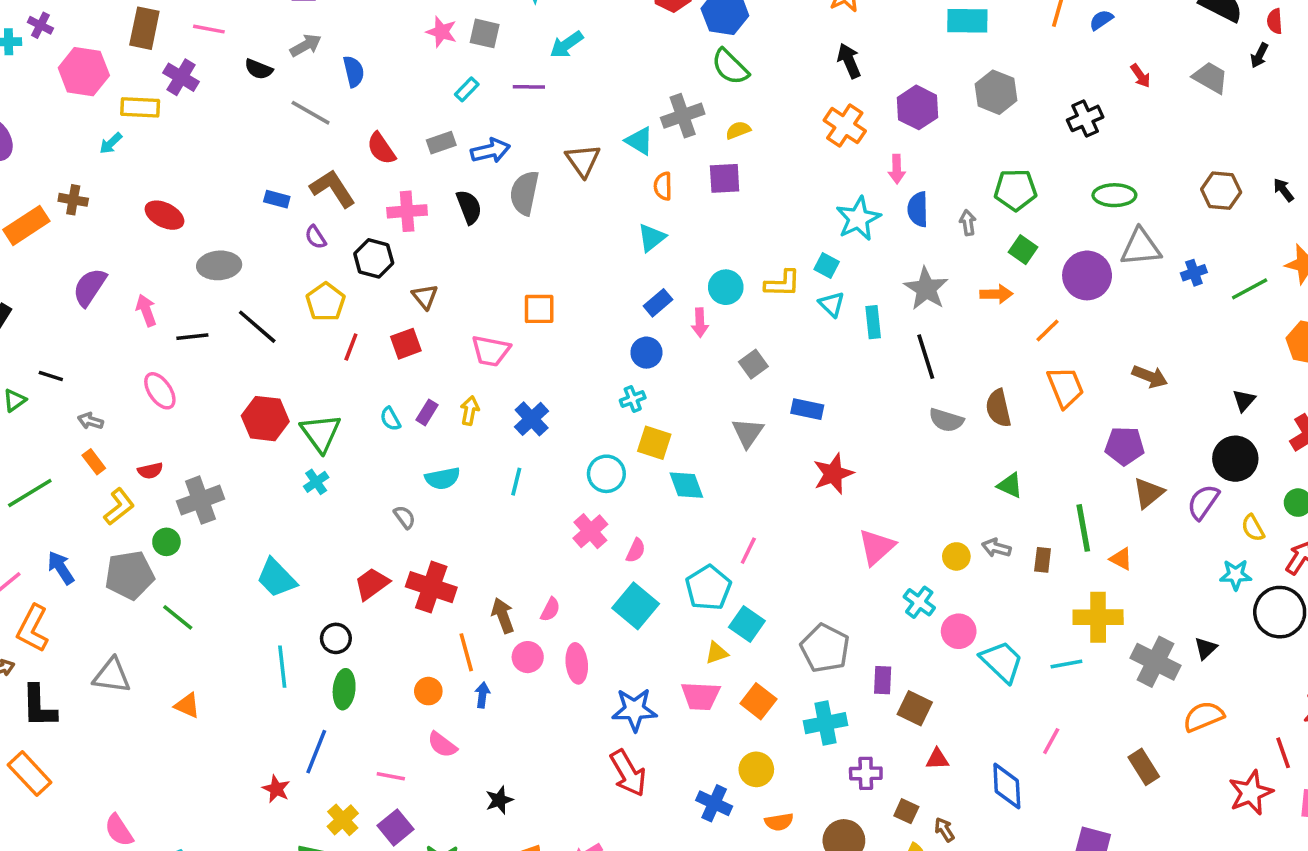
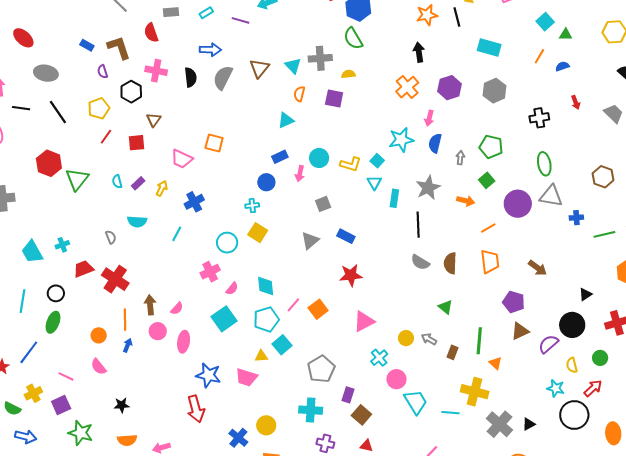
gray rectangle: (441, 143) -> (171, 12), moved
green ellipse: (1114, 195) -> (544, 164), turned 65
cyan cross: (316, 482) -> (62, 245), moved
cyan diamond: (686, 485) -> (266, 286), moved
orange square: (758, 701) -> (318, 309), moved

